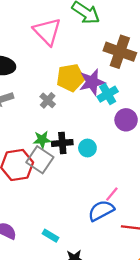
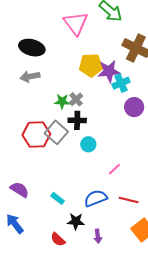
gray cross: (48, 100) -> (76, 99), moved
green star: (42, 140) -> (62, 101), moved
cyan circle: (87, 148) -> (88, 144), moved
blue semicircle: (101, 211) -> (96, 198), moved

